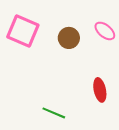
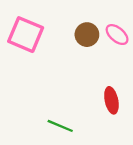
brown circle: (69, 38) -> (87, 35), moved

